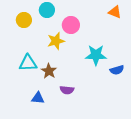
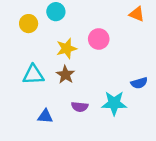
pink circle: (71, 25) -> (99, 39), moved
cyan star: (96, 55) -> (114, 103), moved
brown star: (49, 71) -> (65, 75), moved

